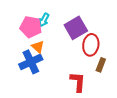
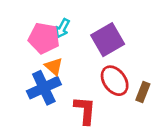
red ellipse: (91, 45) -> (115, 81), moved, turned -45
red L-shape: (78, 82) -> (85, 110), moved

